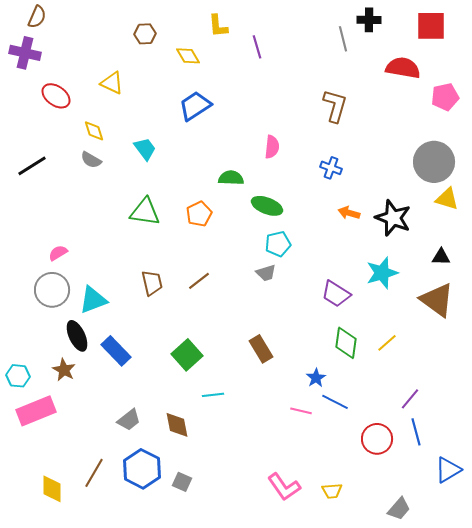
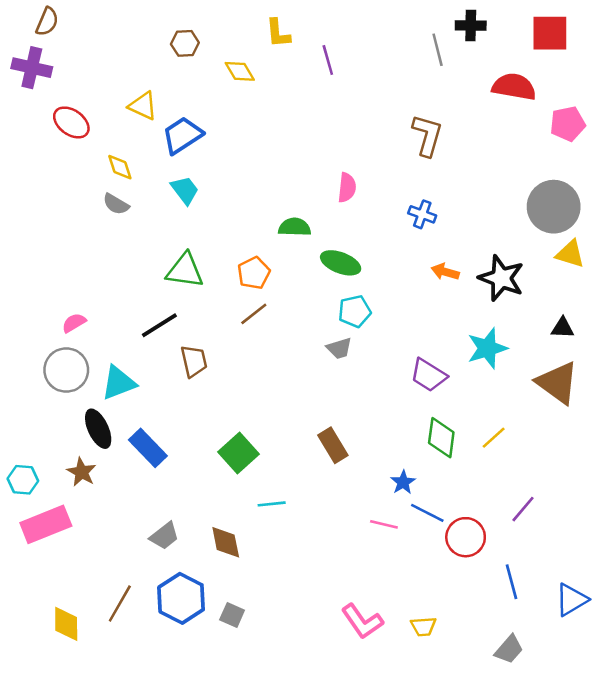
blue trapezoid: (195, 106) -> (182, 135), moved
black line: (32, 166) -> (159, 325), moved
brown line: (199, 281) -> (254, 314), moved
blue line: (416, 432) -> (512, 582), moved
red circle: (377, 439) -> (466, 537), moved

